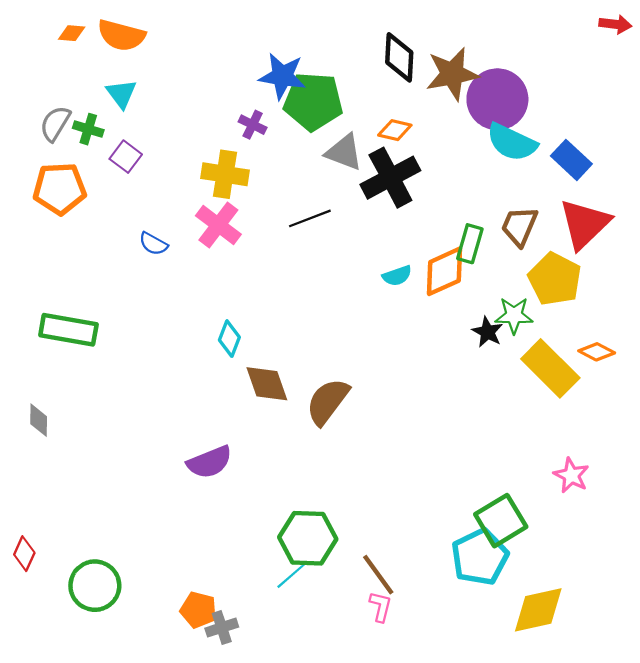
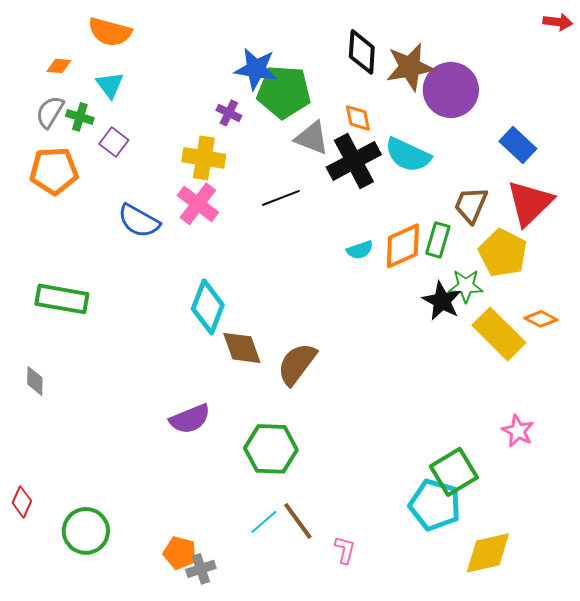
orange diamond: (72, 33) -> (59, 66), moved
orange diamond: (395, 130) -> (358, 118), turned 64
cyan semicircle: (512, 142) -> (408, 155), moved
blue semicircle: (153, 244) -> (139, 221), size x1.6
green rectangle: (470, 244) -> (438, 240), moved
black star: (487, 332) -> (442, 301), size x1.4
cyan diamond: (229, 339) -> (208, 307), size x1.6
green hexagon: (308, 538) -> (271, 449), moved
cyan pentagon: (480, 557) -> (435, 505), turned -30
brown line: (378, 575) -> (298, 521), moved

